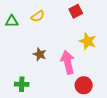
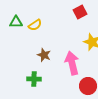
yellow semicircle: (38, 16) -> (35, 25), moved
green cross: (22, 84) -> (34, 79), moved

